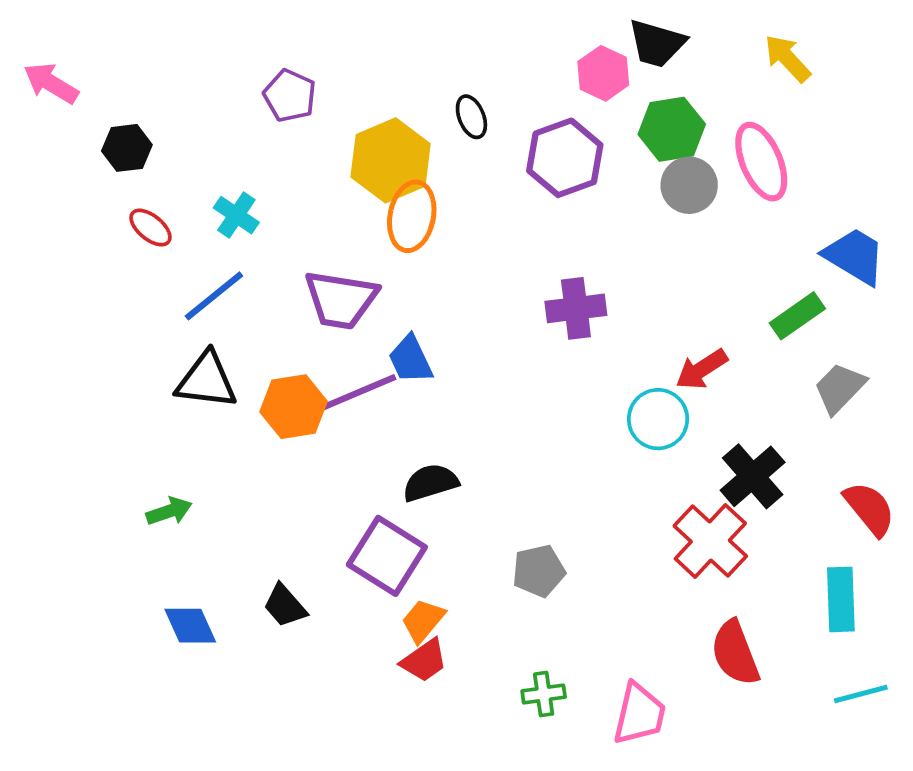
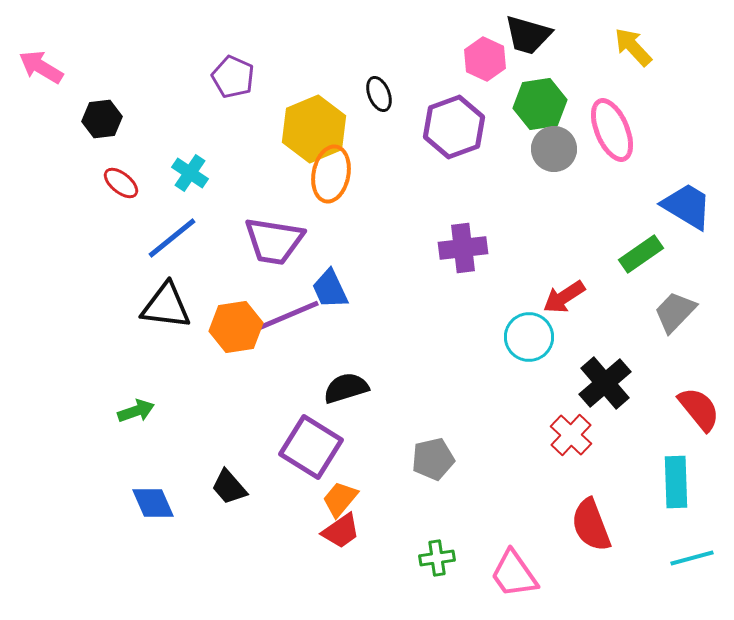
red cross: (710, 541) -> (571, 435), size x0.7
pink trapezoid: (639, 714) -> (514, 574), turned 132

